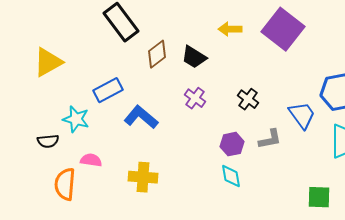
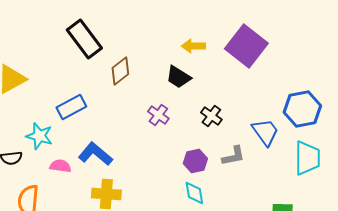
black trapezoid: (194, 57) -> (178, 77), moved
blue L-shape: (141, 117) -> (95, 154), moved
pink semicircle: (91, 160) -> (60, 166), moved

